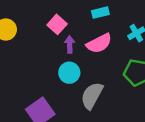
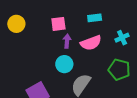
pink square: (57, 24) -> (58, 24), turned 35

